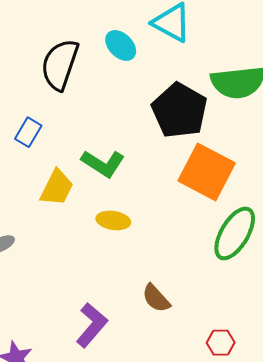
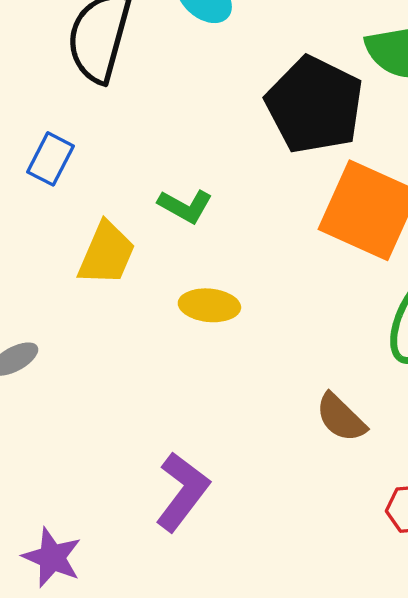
green L-shape: (103, 163) -> (185, 206), size x0.7
brown semicircle: (156, 298) -> (341, 418), moved

